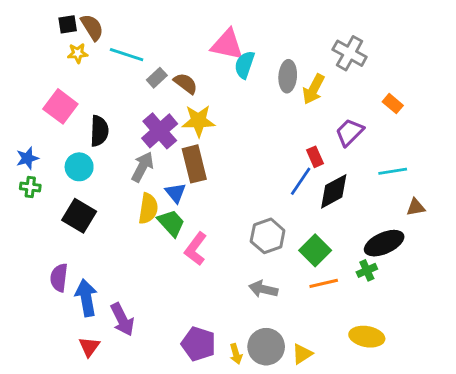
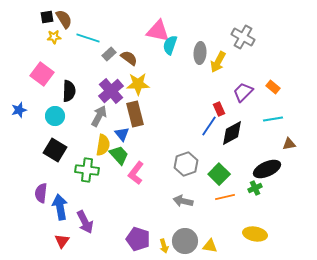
orange rectangle: (393, 104) -> (273, 87), moved
green cross: (30, 187) -> (87, 170), moved, size x1.6
yellow triangle: (302, 354) -> (210, 246), turned 42

